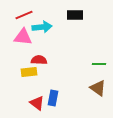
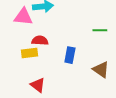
green line: (99, 64) -> (100, 30), moved
blue rectangle: (53, 98) -> (70, 55), moved

